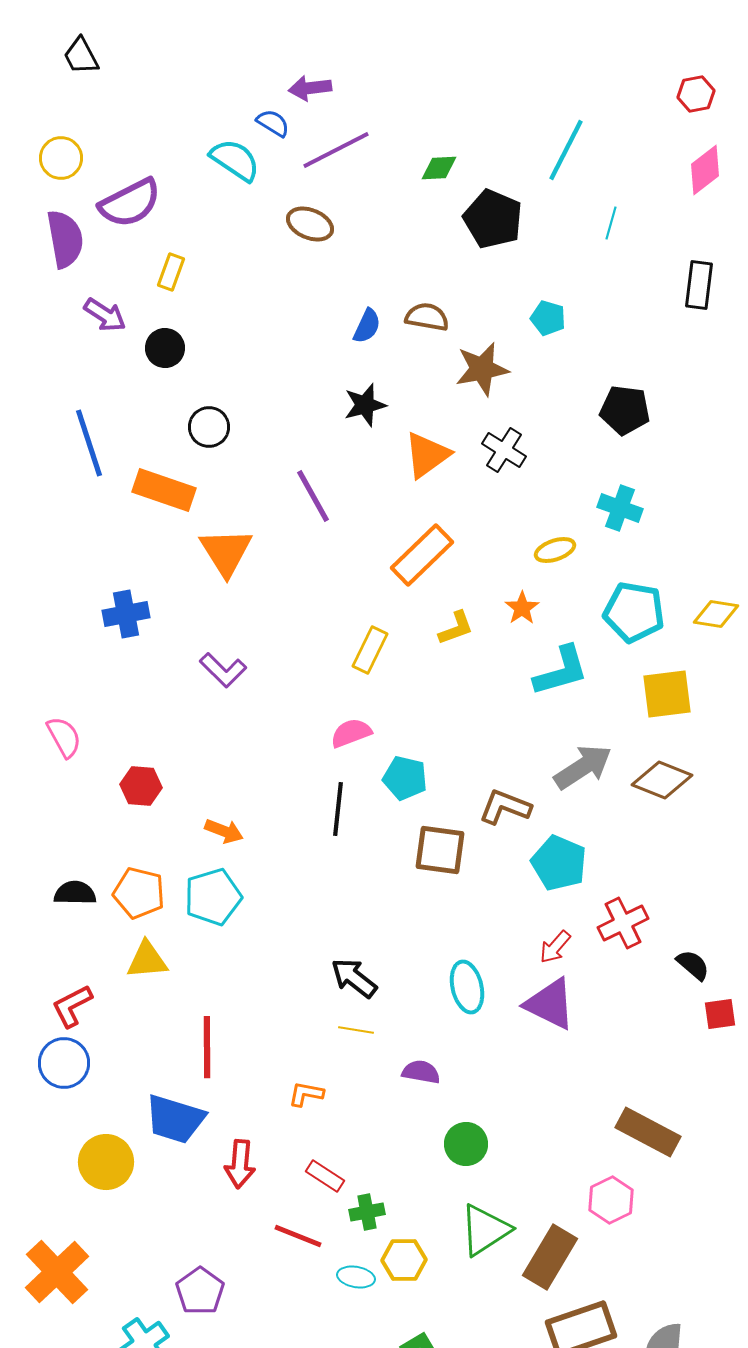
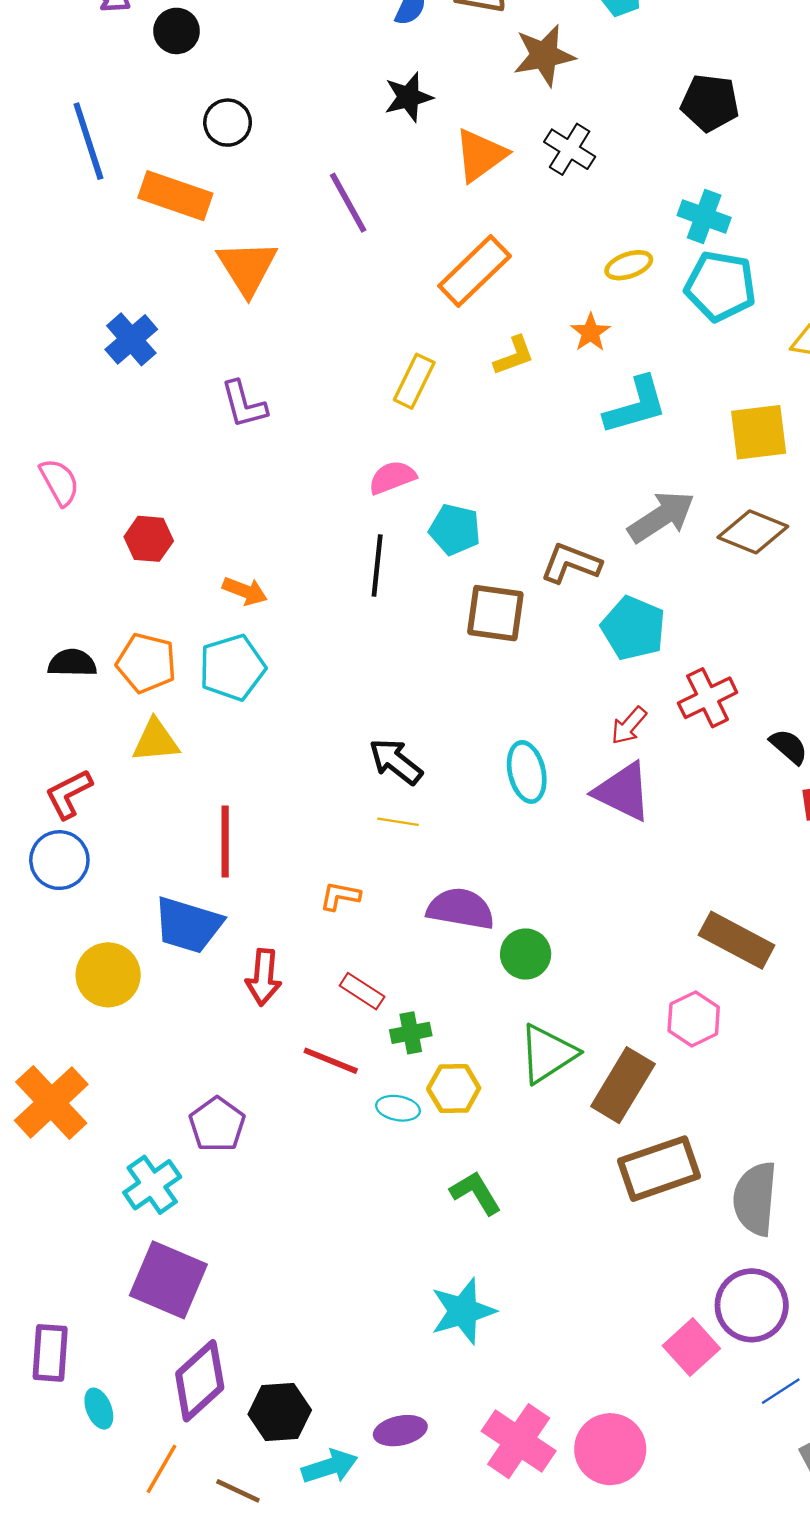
cyan pentagon: (634, 612) -> (720, 286), moved
blue cross: (126, 614) -> (131, 339), turned -30
purple L-shape: (223, 670) -> (244, 404), turned 30
purple semicircle: (421, 1072) -> (461, 909), moved, size x1.5

